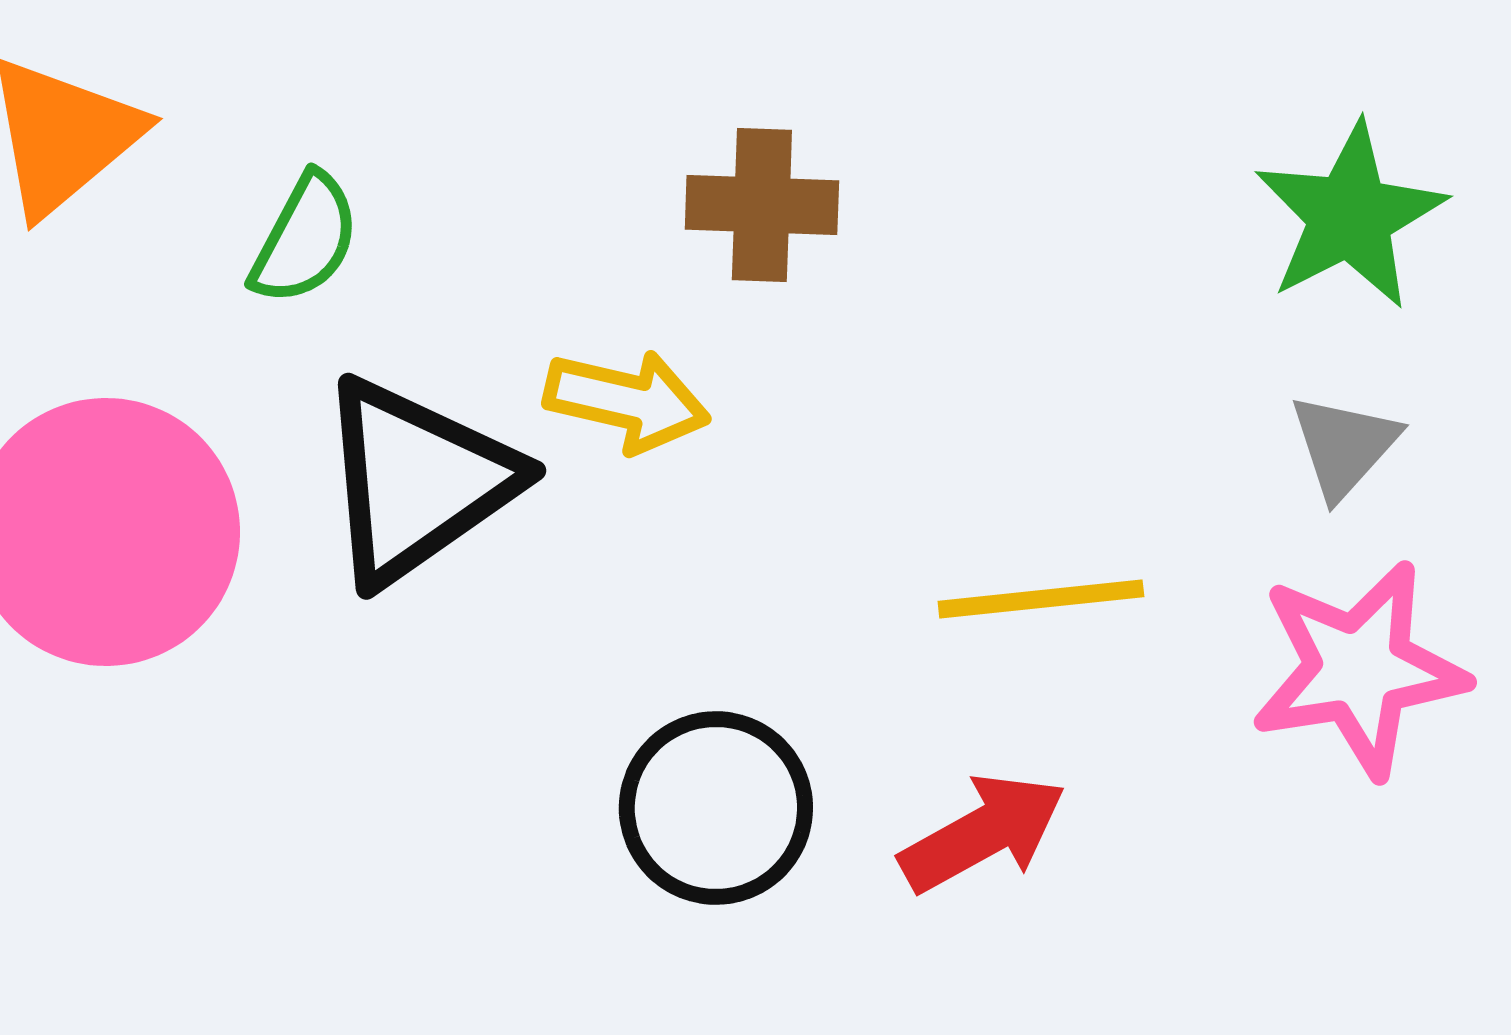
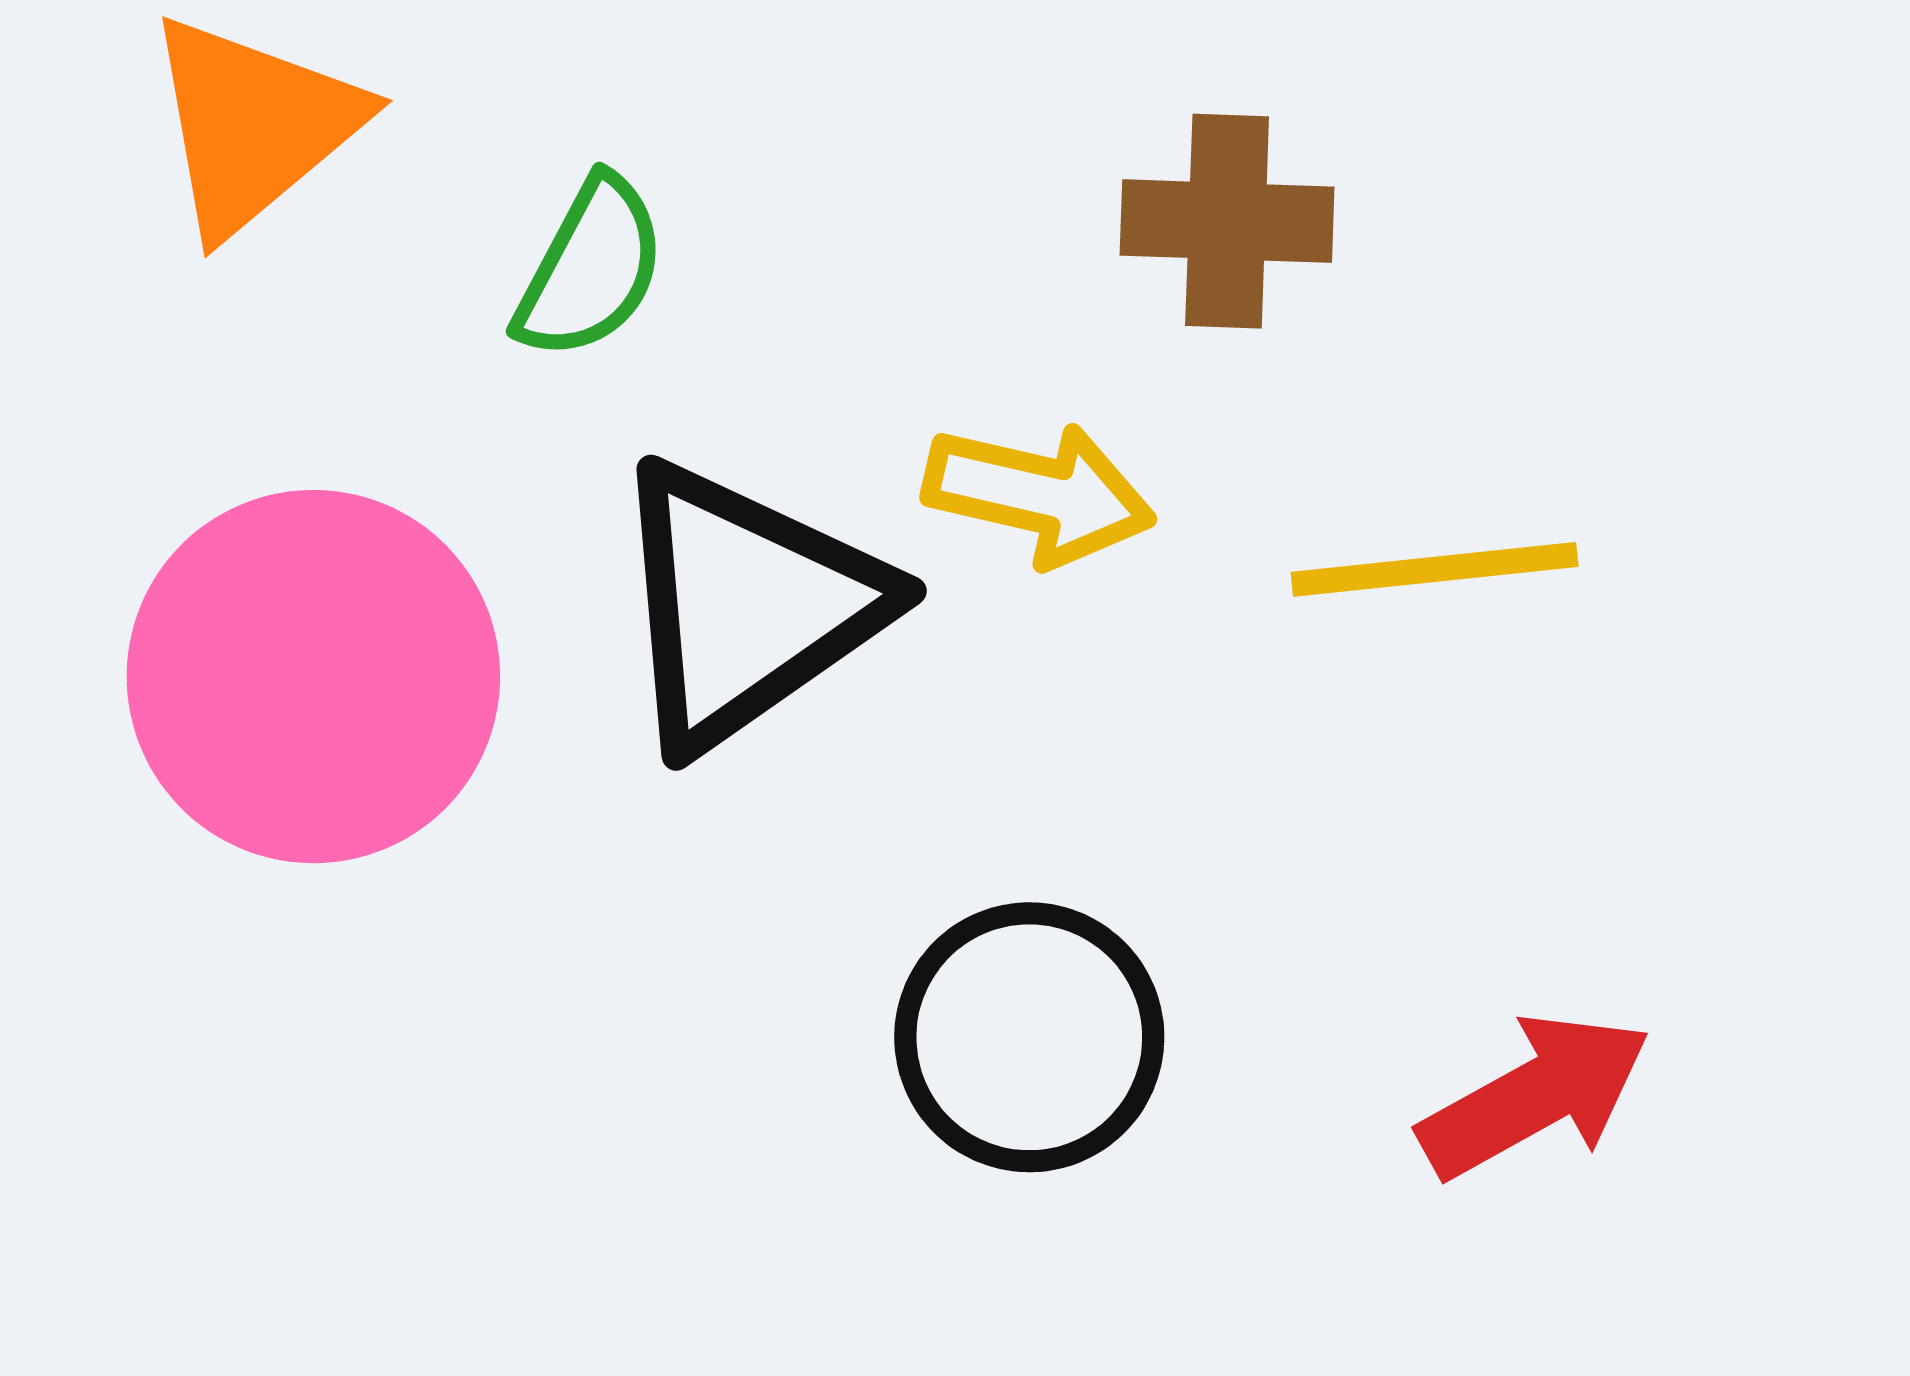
yellow line: (1041, 599) -> (1435, 569), moved
black circle: (716, 808) -> (1029, 1037), moved

